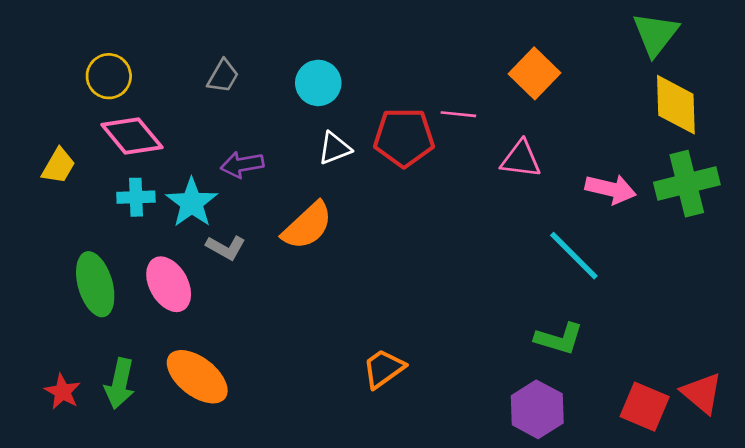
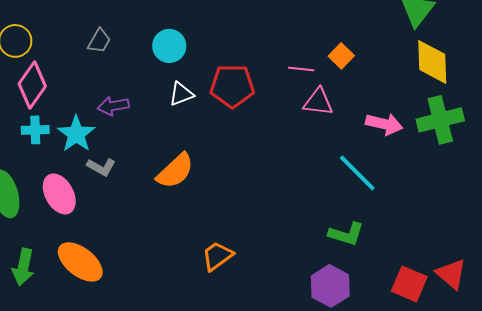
orange square: (534, 73) -> (341, 56), moved, size x0.7
pink line: (458, 114) -> (301, 69), moved
pink diamond: (132, 136) -> (32, 85), turned 75
orange semicircle: (307, 226) -> (175, 171), moved

